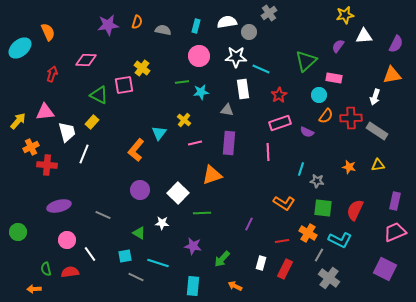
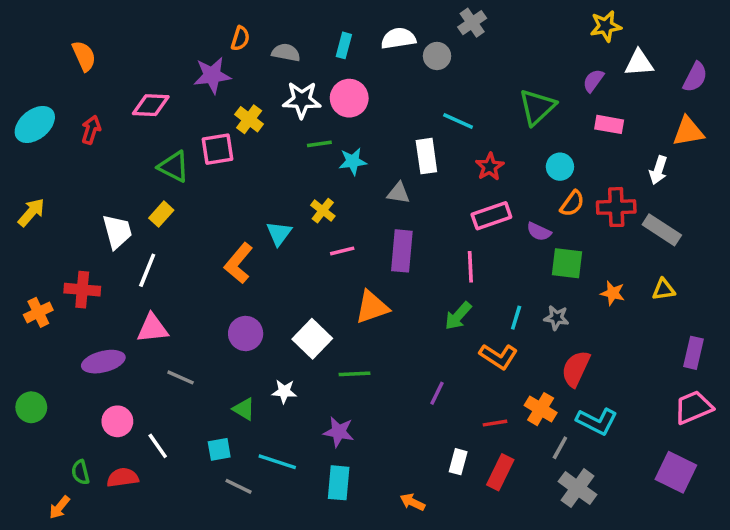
purple star: (108, 25) -> (212, 75), moved
cyan ellipse: (20, 48) -> (35, 124), moved
white star: (236, 57) -> (302, 100), moved
pink rectangle: (334, 78) -> (609, 124), moved
pink triangle: (45, 112) -> (152, 328), moved
orange cross: (31, 147) -> (38, 312), moved
cyan line: (301, 169) -> (516, 318), moved
green square: (323, 208) -> (567, 263), moved
red semicircle: (355, 210) -> (576, 369), moved
green arrow: (222, 259) -> (458, 316), moved
cyan rectangle: (193, 286) -> (339, 483), moved
orange arrow: (34, 289) -> (59, 507), turned -48

